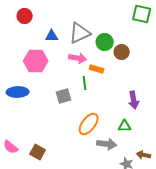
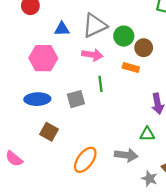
orange rectangle: (97, 69) -> (131, 68), moved
blue ellipse: (18, 92) -> (37, 99), moved
orange ellipse: (89, 124) -> (85, 160), moved
brown square: (38, 152) -> (49, 132), moved

